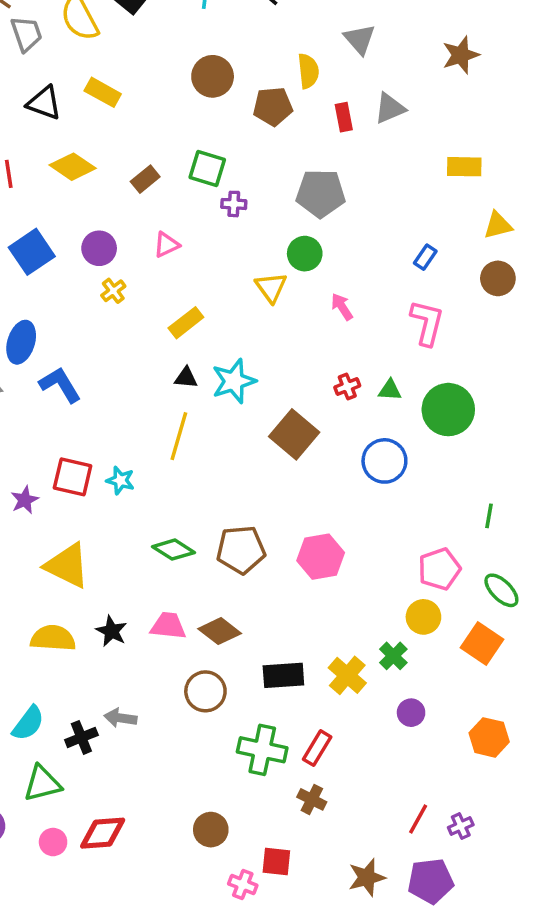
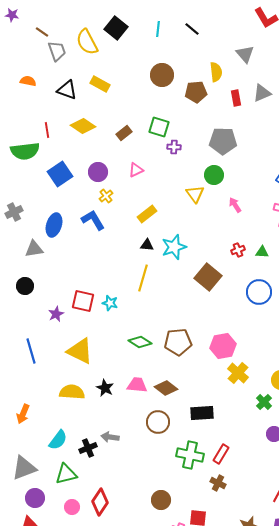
blue L-shape: (60, 385) -> (93, 220), moved
yellow cross: (347, 675) -> (238, 373), moved
red diamond: (103, 833) -> (100, 502), turned -52

